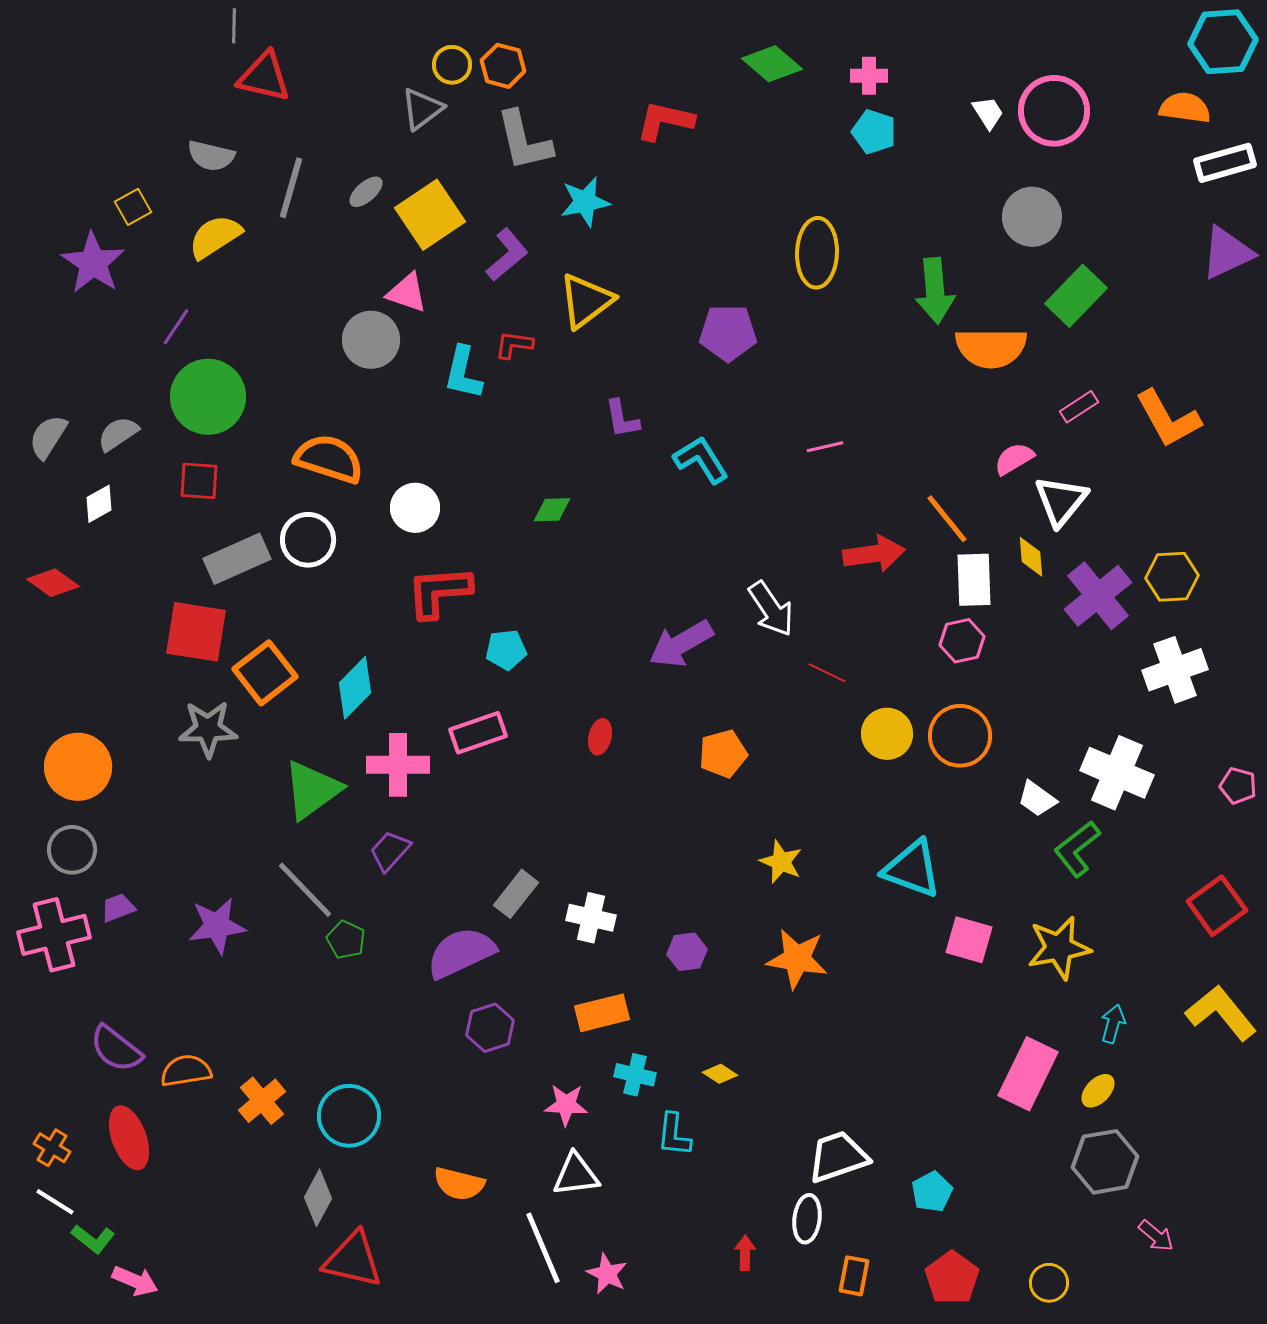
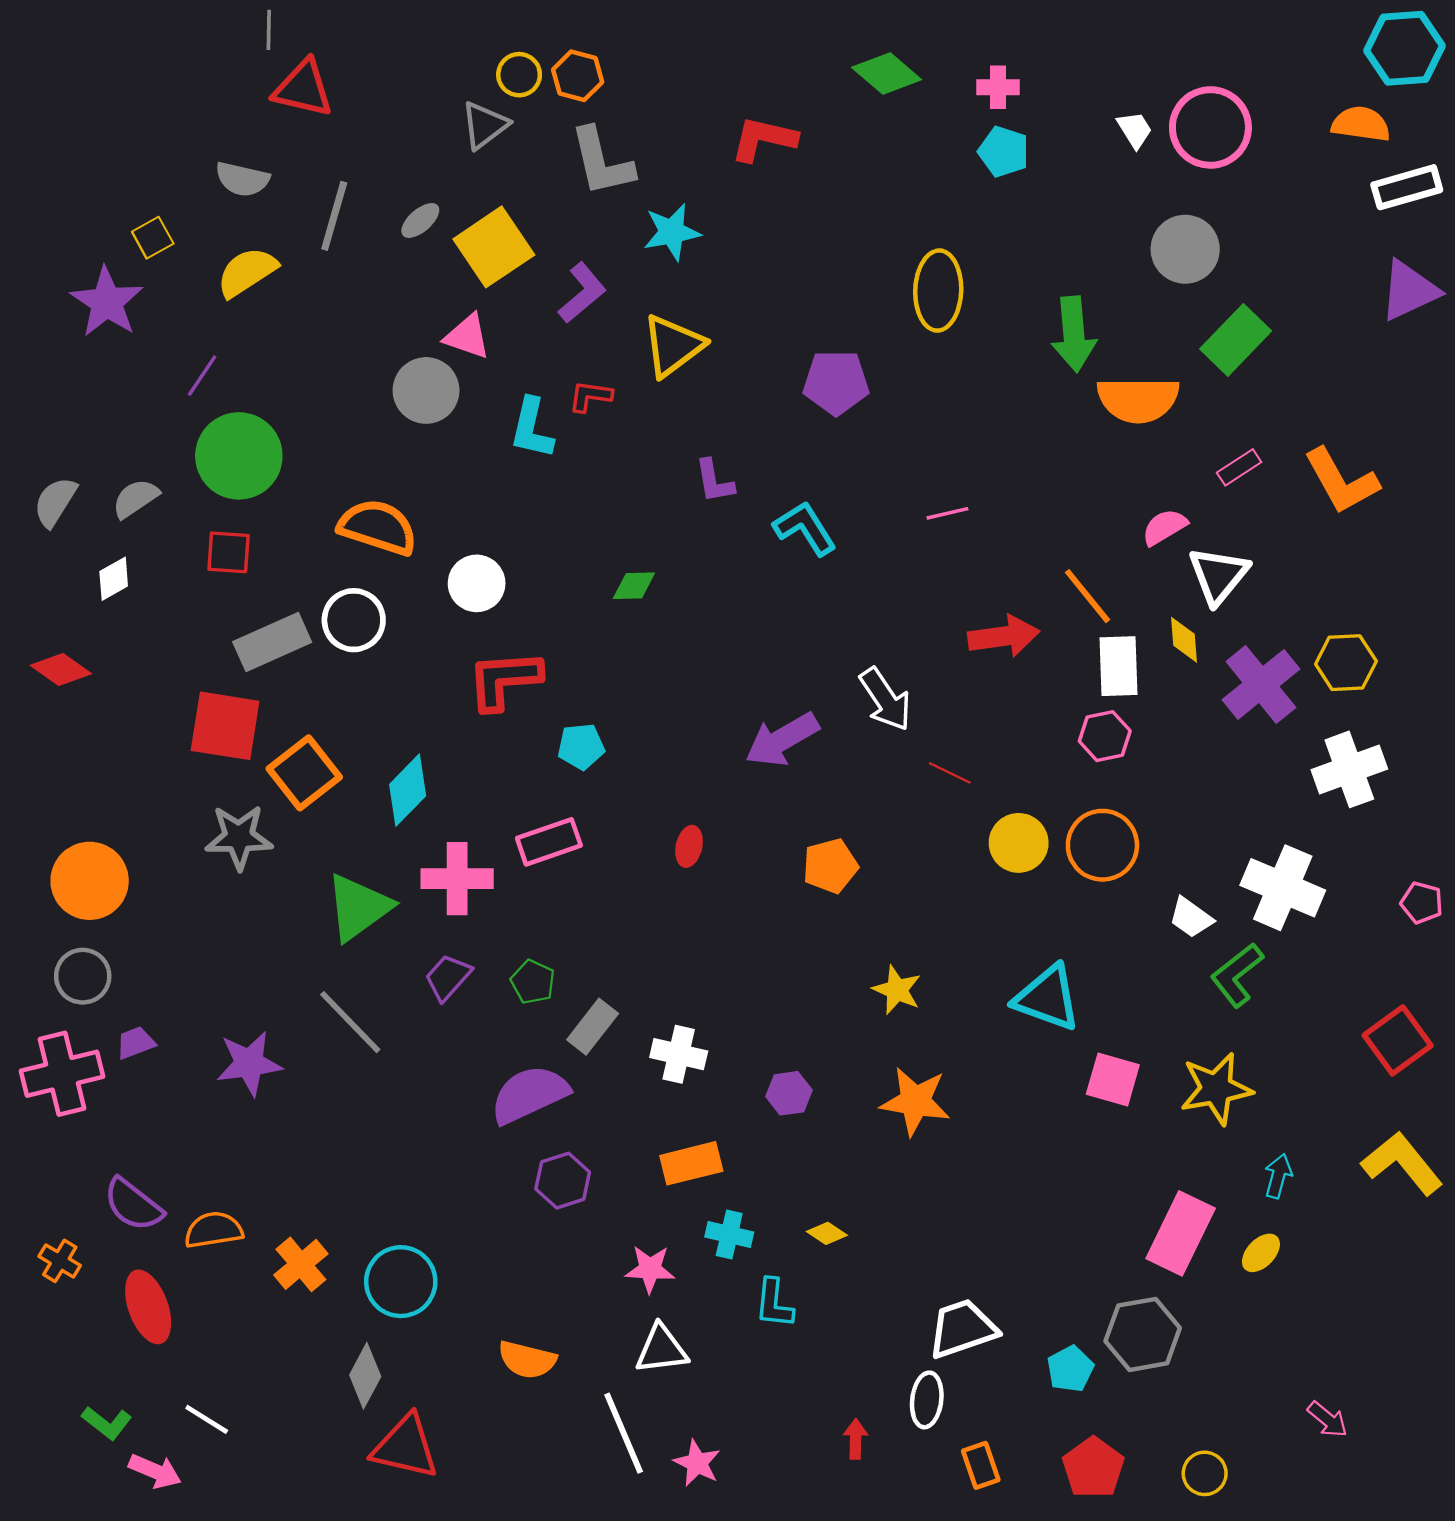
green pentagon: (346, 940) -> (533, 982), moved
orange cross: (52, 1148) -> (60, 1261), moved
gray hexagon: (1105, 1162) -> (1143, 1334), moved
white line: (55, 1202) -> (207, 1419), moved
orange rectangle: (854, 1276) -> (981, 1465), turned -30

